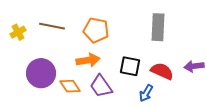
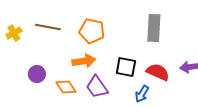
purple circle: (41, 73) -> (37, 74), size x0.6

